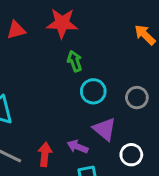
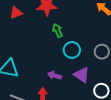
purple arrow: (78, 147) -> (55, 76), moved

